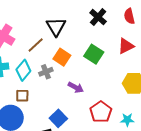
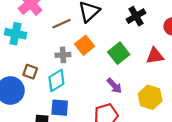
cyan diamond: (23, 70) -> (56, 80), moved
purple arrow: (76, 87) -> (114, 86), moved
blue square: (58, 118) -> (60, 108), turned 30

